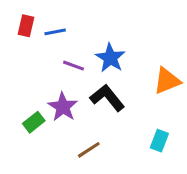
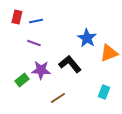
blue star: (110, 58) -> (87, 38), moved
purple line: (74, 66) -> (34, 43), moved
purple star: (63, 107) -> (41, 70), turned -30

